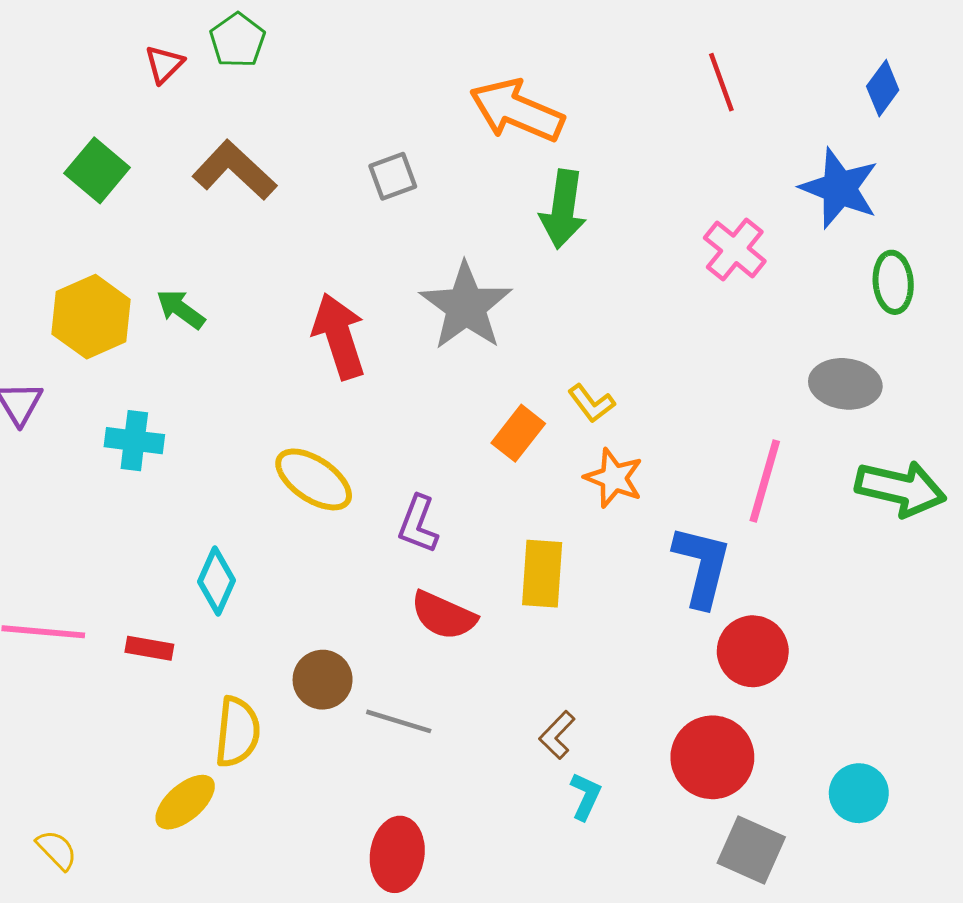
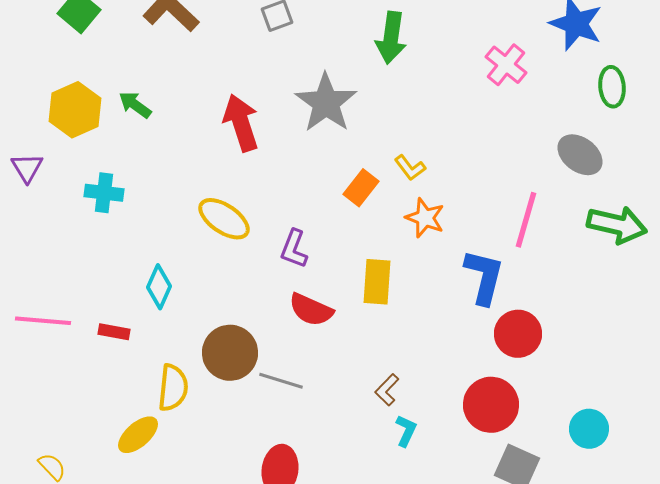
gray ellipse: (845, 384) -> (580, 155), turned 30
brown circle: (323, 680) -> (230, 353), size x1.4

